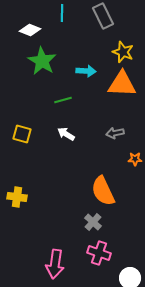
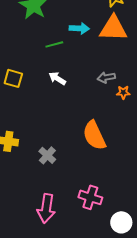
cyan arrow: (86, 71) -> (79, 28), moved
orange star: (135, 159) -> (123, 92), moved
gray cross: (93, 222) -> (47, 155), moved

